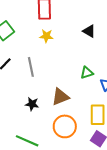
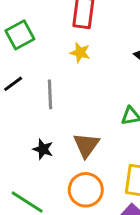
brown triangle: (60, 97) -> (86, 145), turned -42

